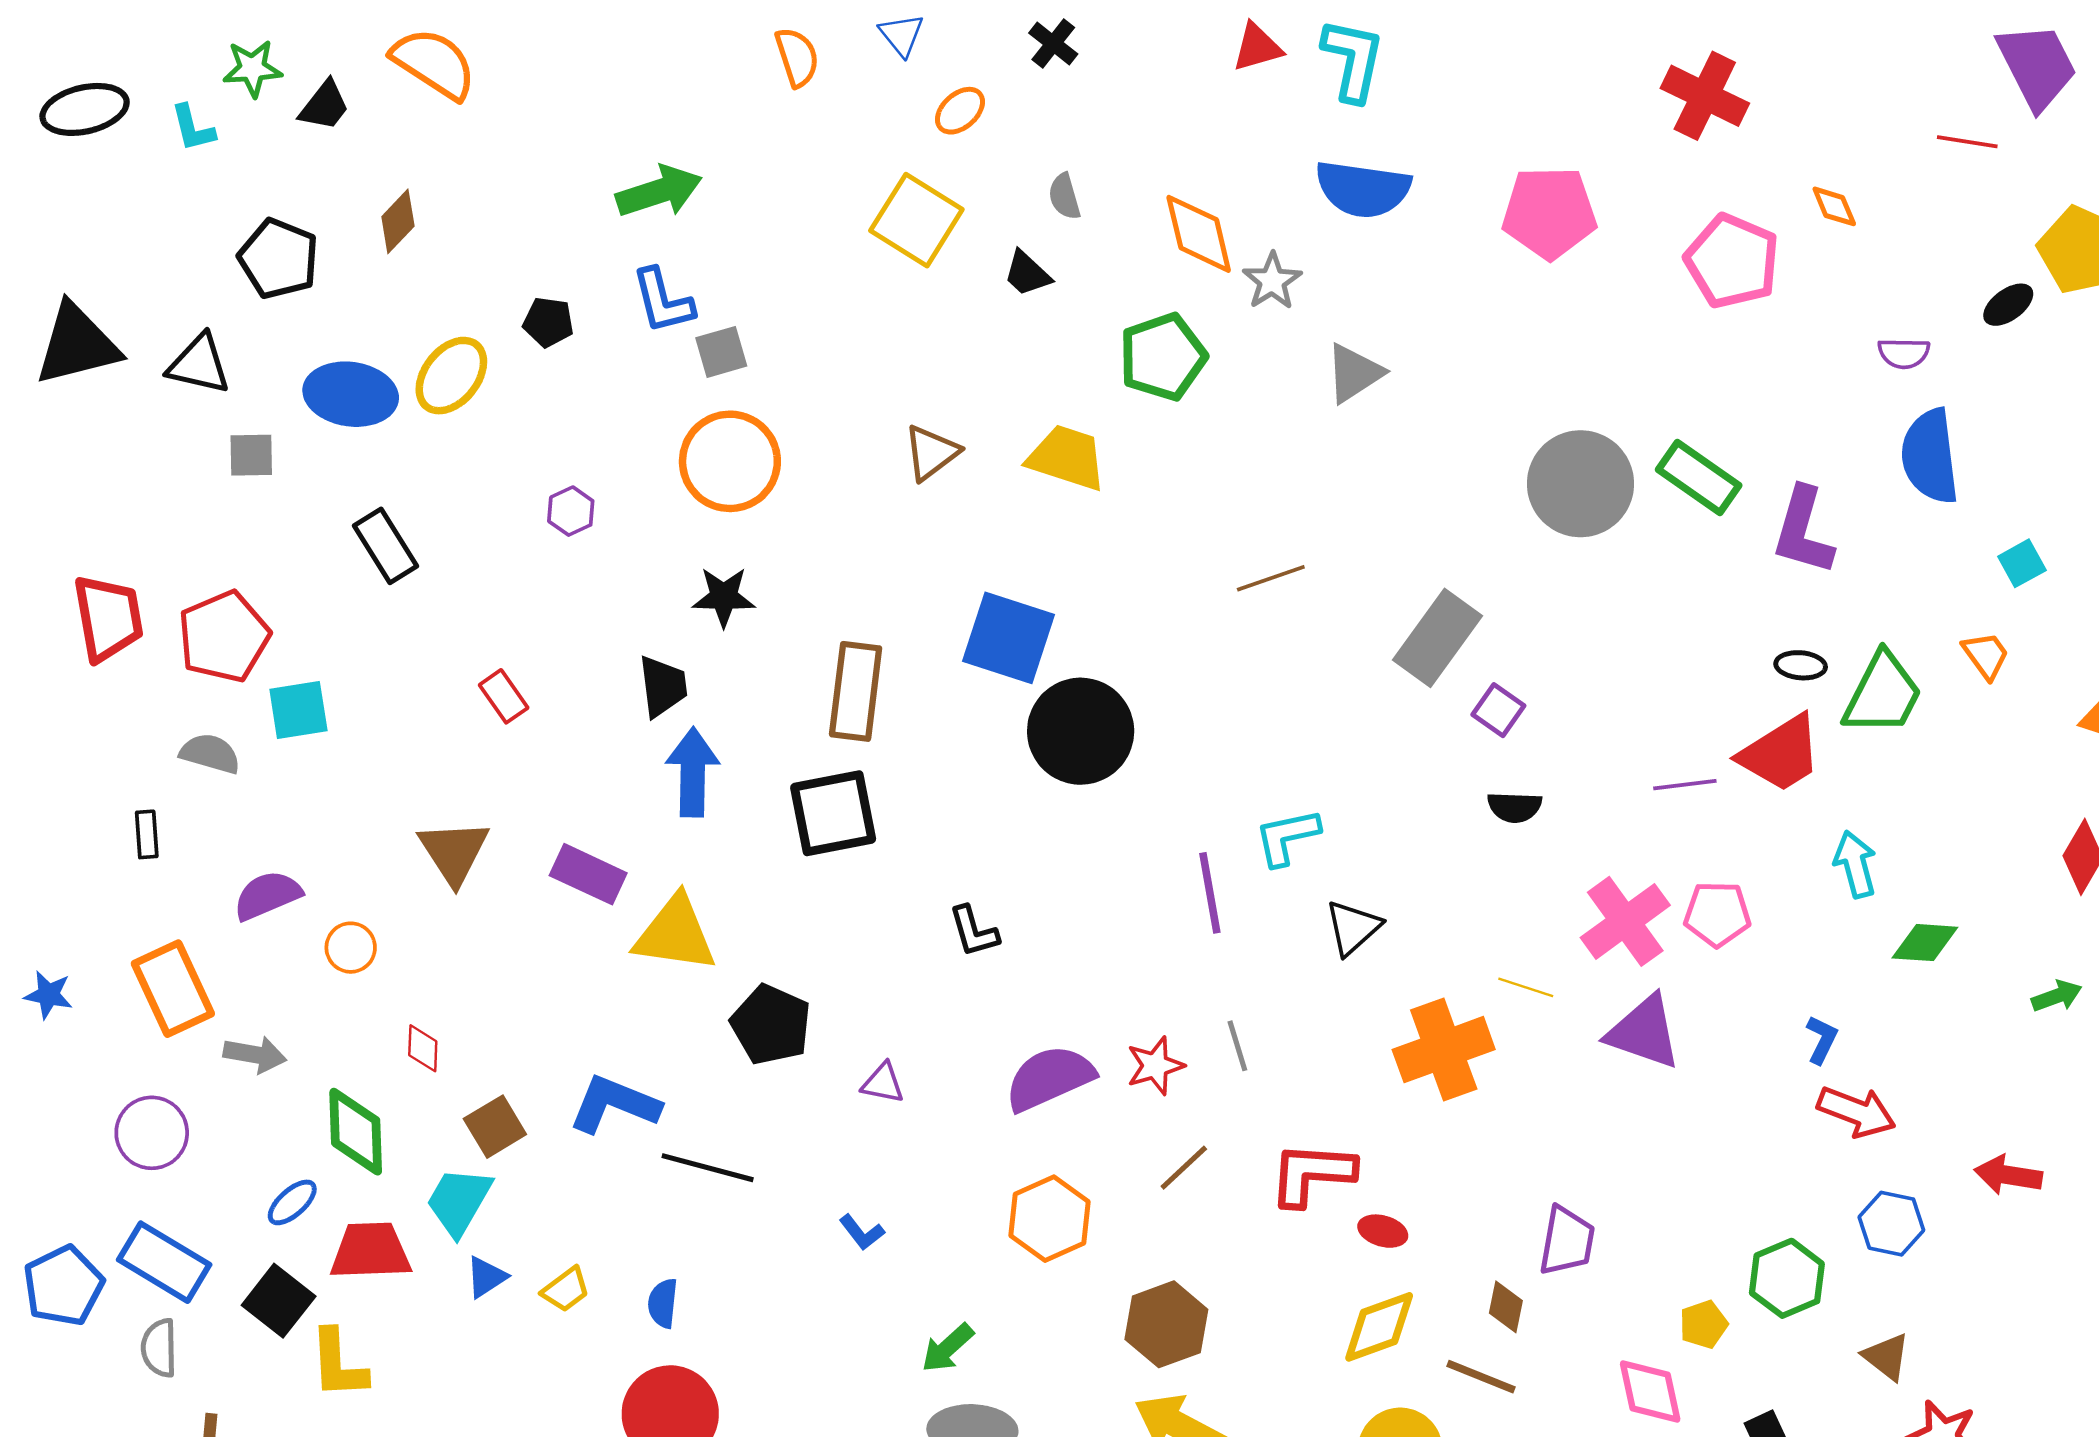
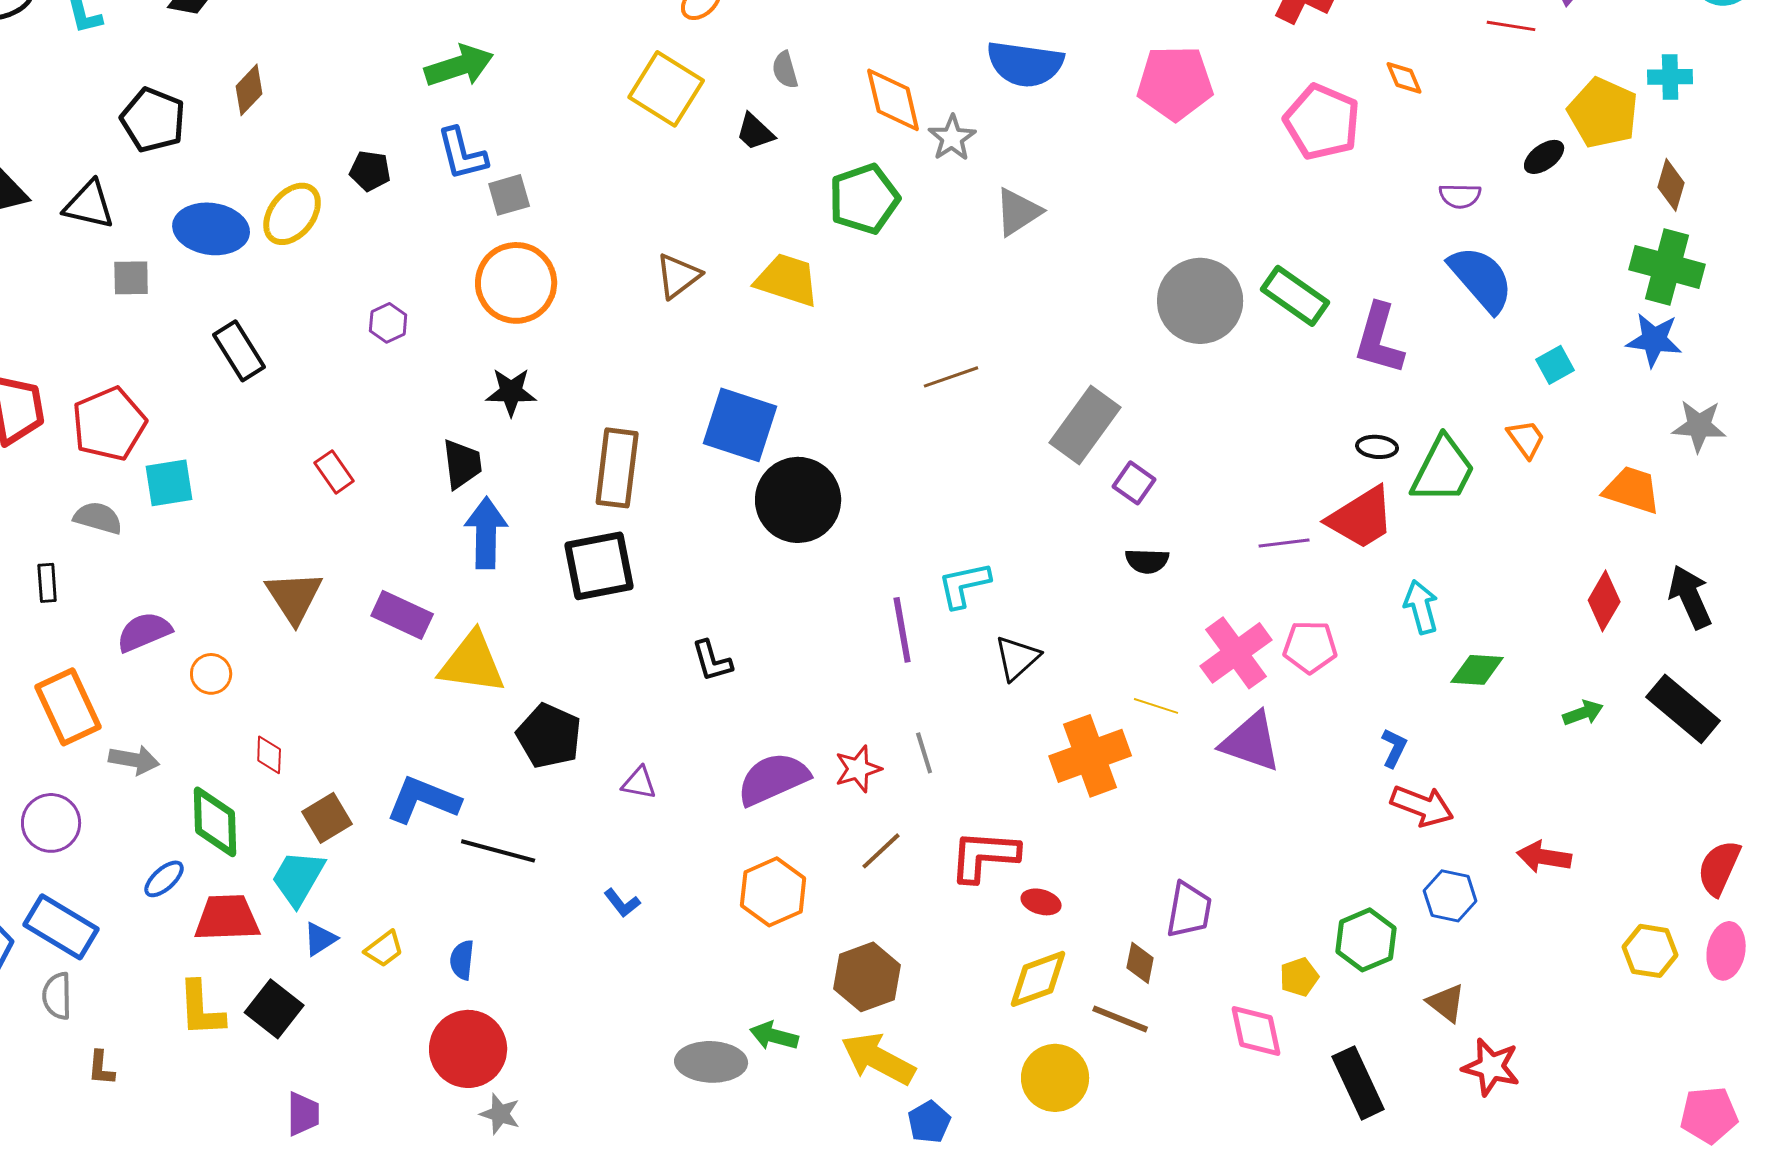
blue semicircle: (1930, 456) -> (1481, 279), turned 146
black square: (279, 1301) -> (274, 1009), moved
green arrow: (948, 1348) -> (774, 1036), moved, turned 57

